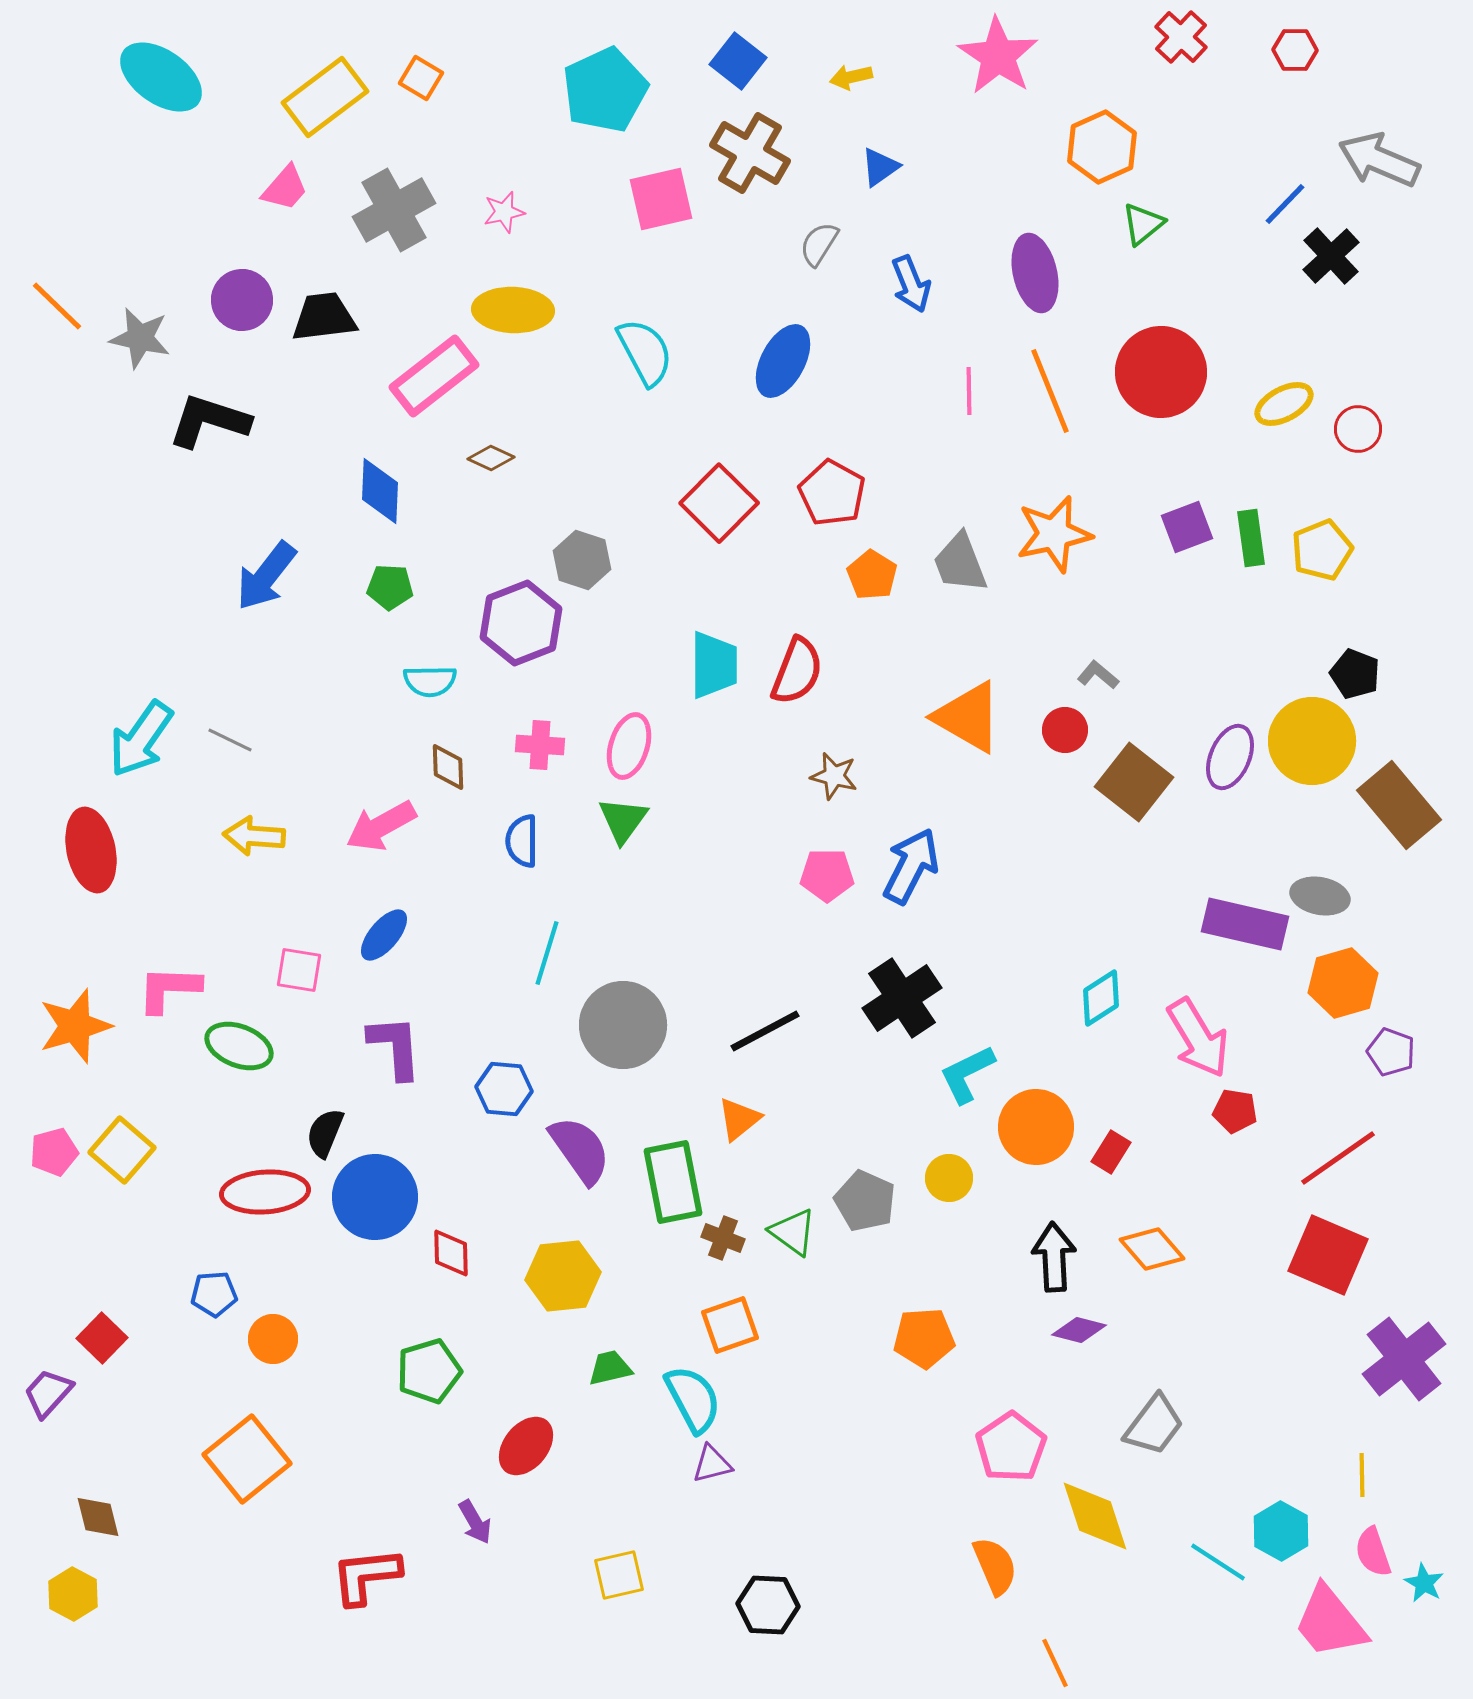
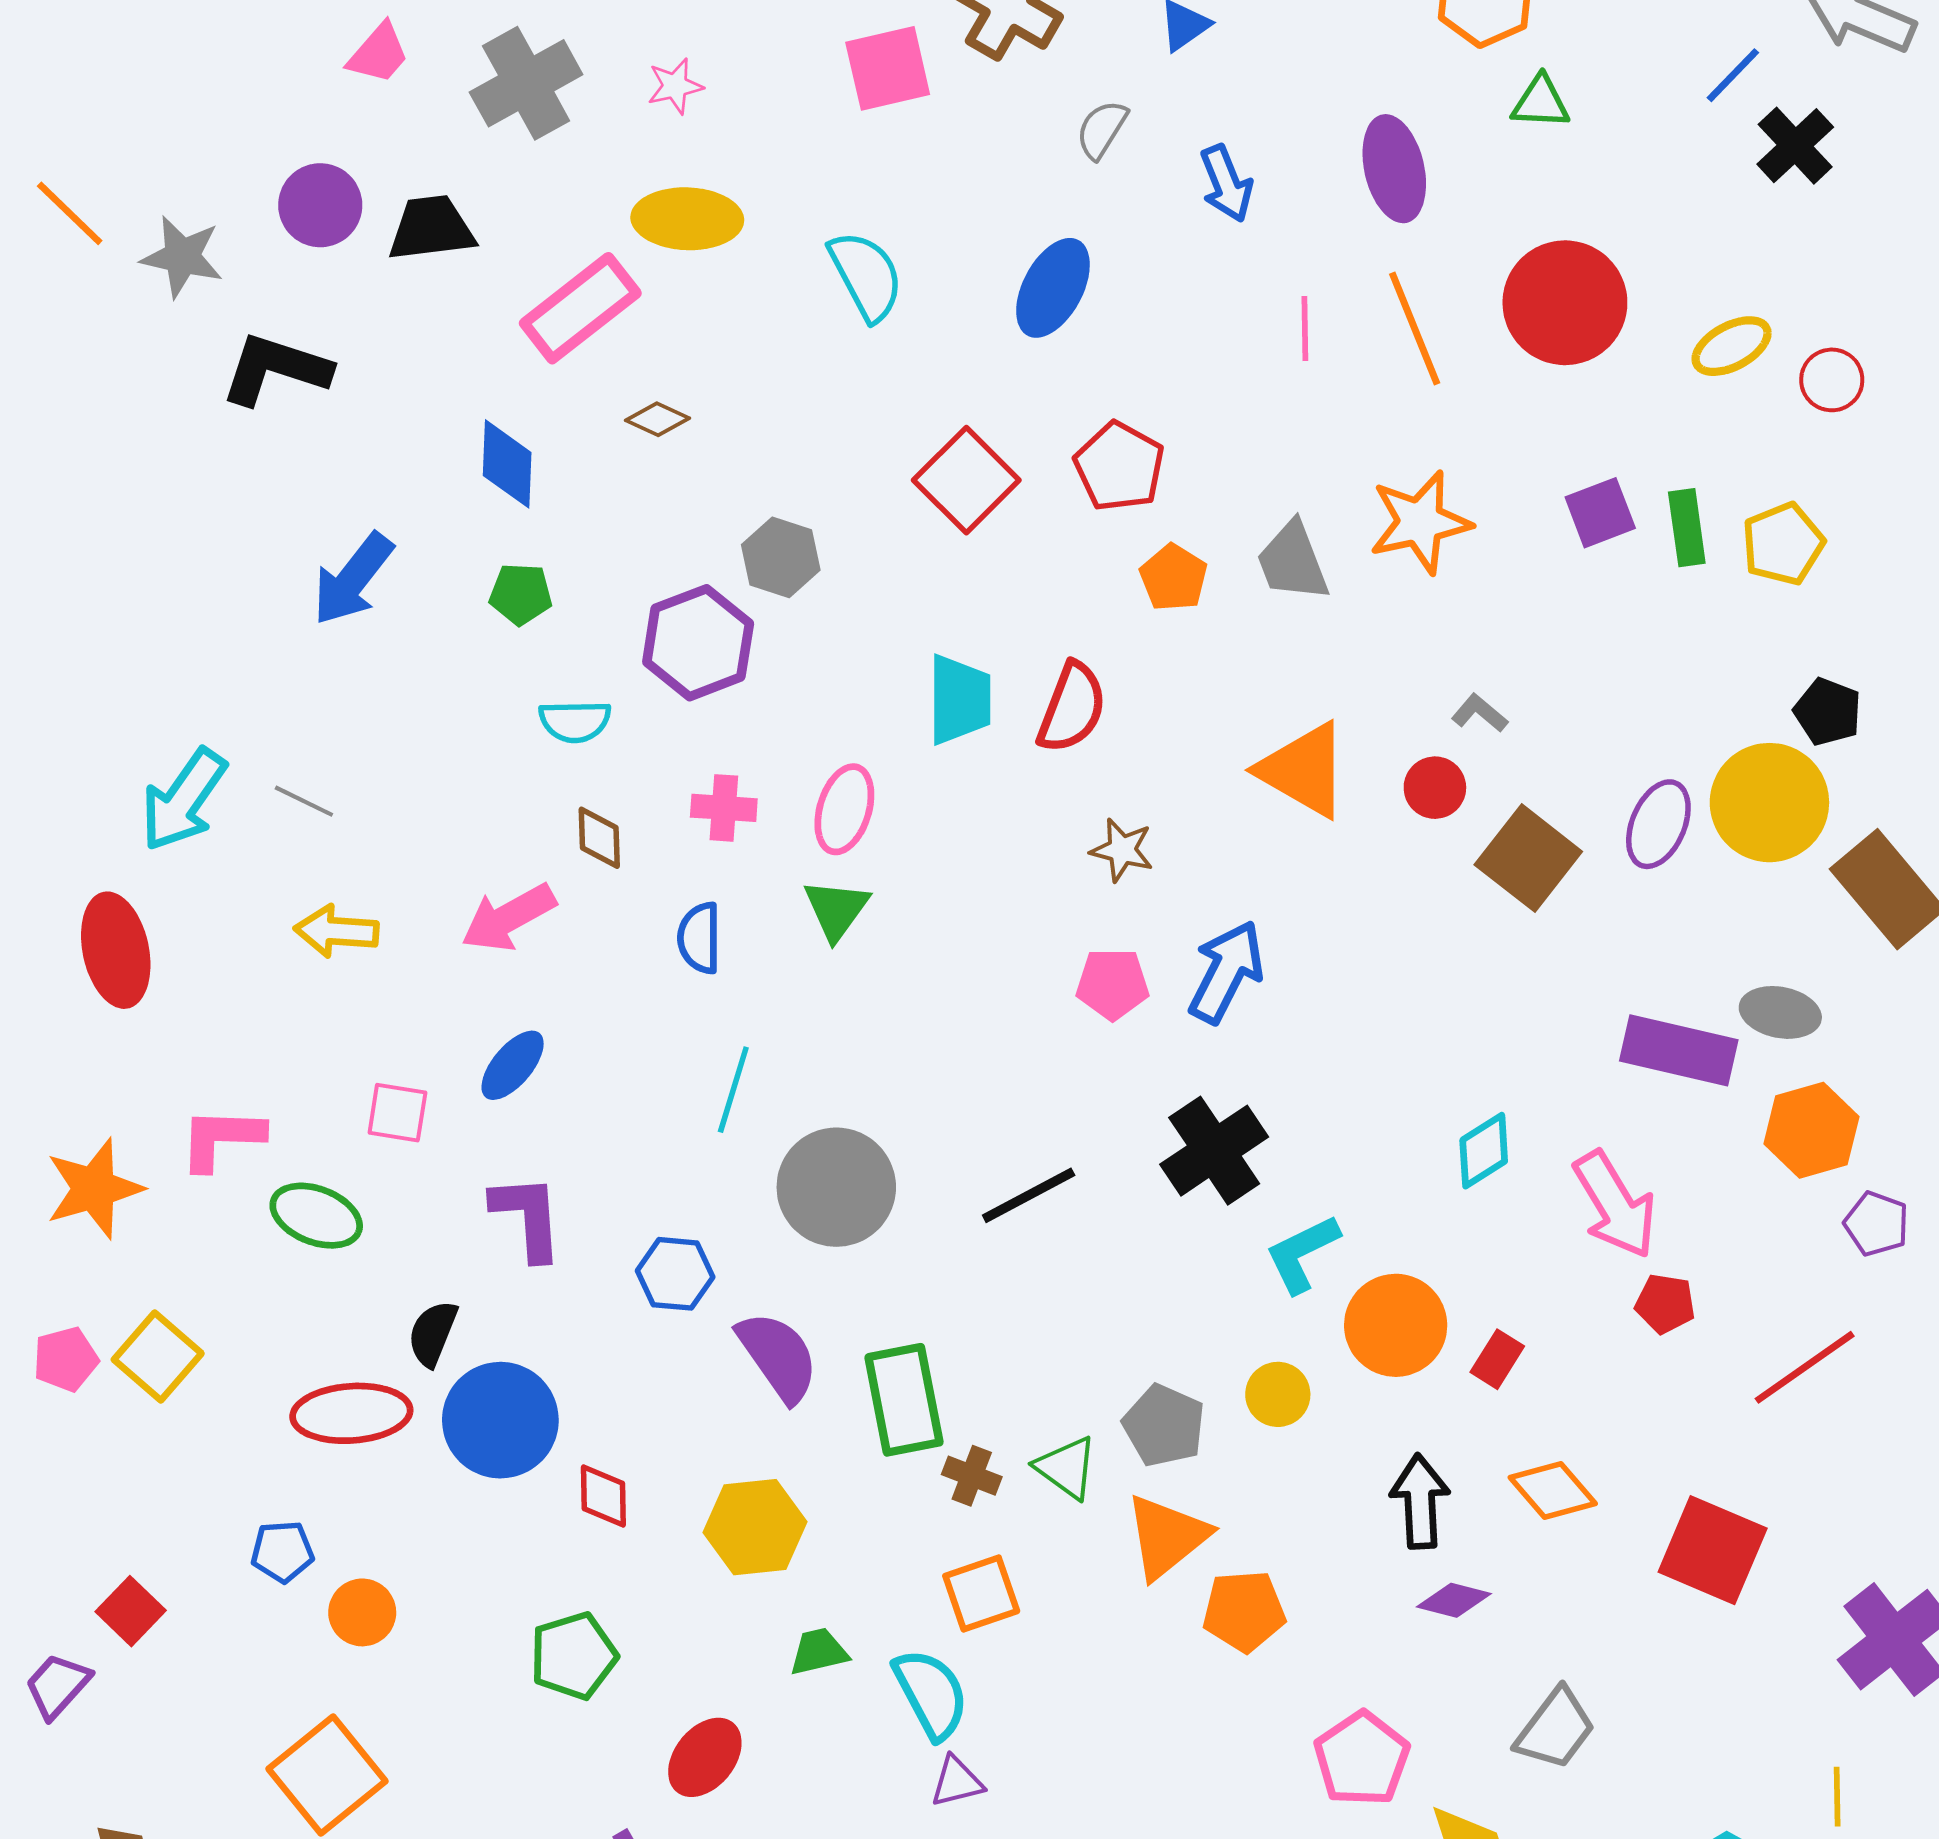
green triangle: (1143, 224) -> (1541, 102), turned 42
orange triangle: (739, 1119) -> (1167, 1537), moved, size x1.5
red square: (1328, 1255) -> (1713, 1550), moved

